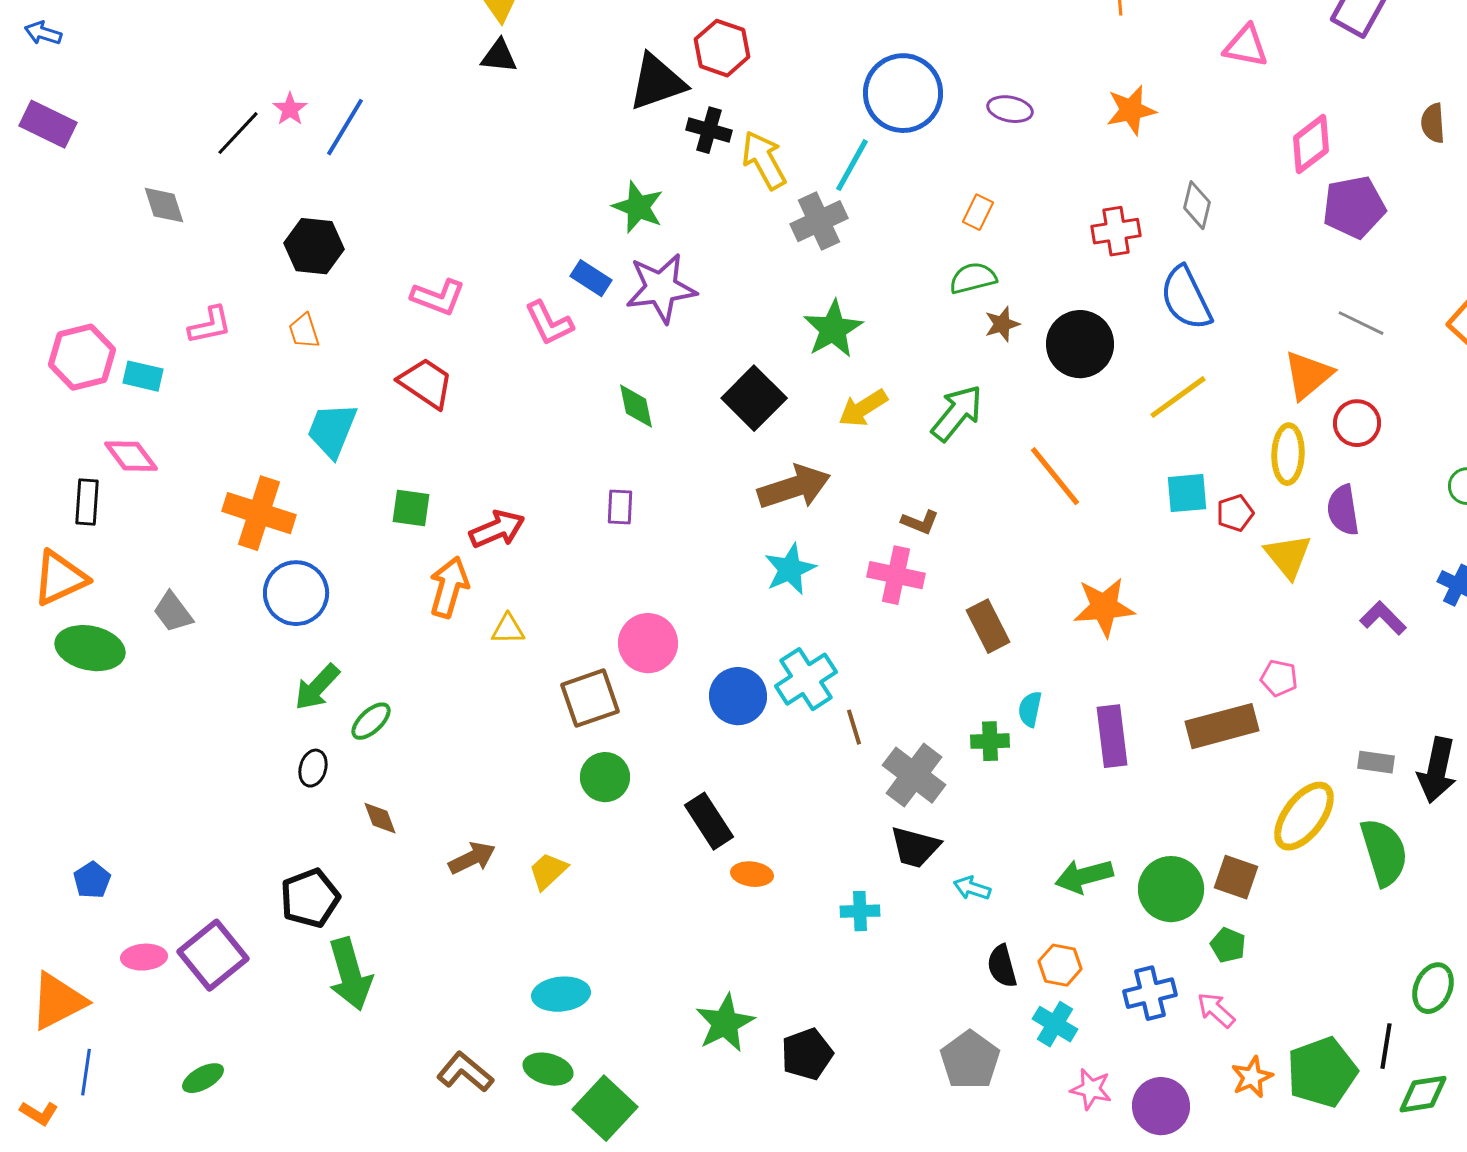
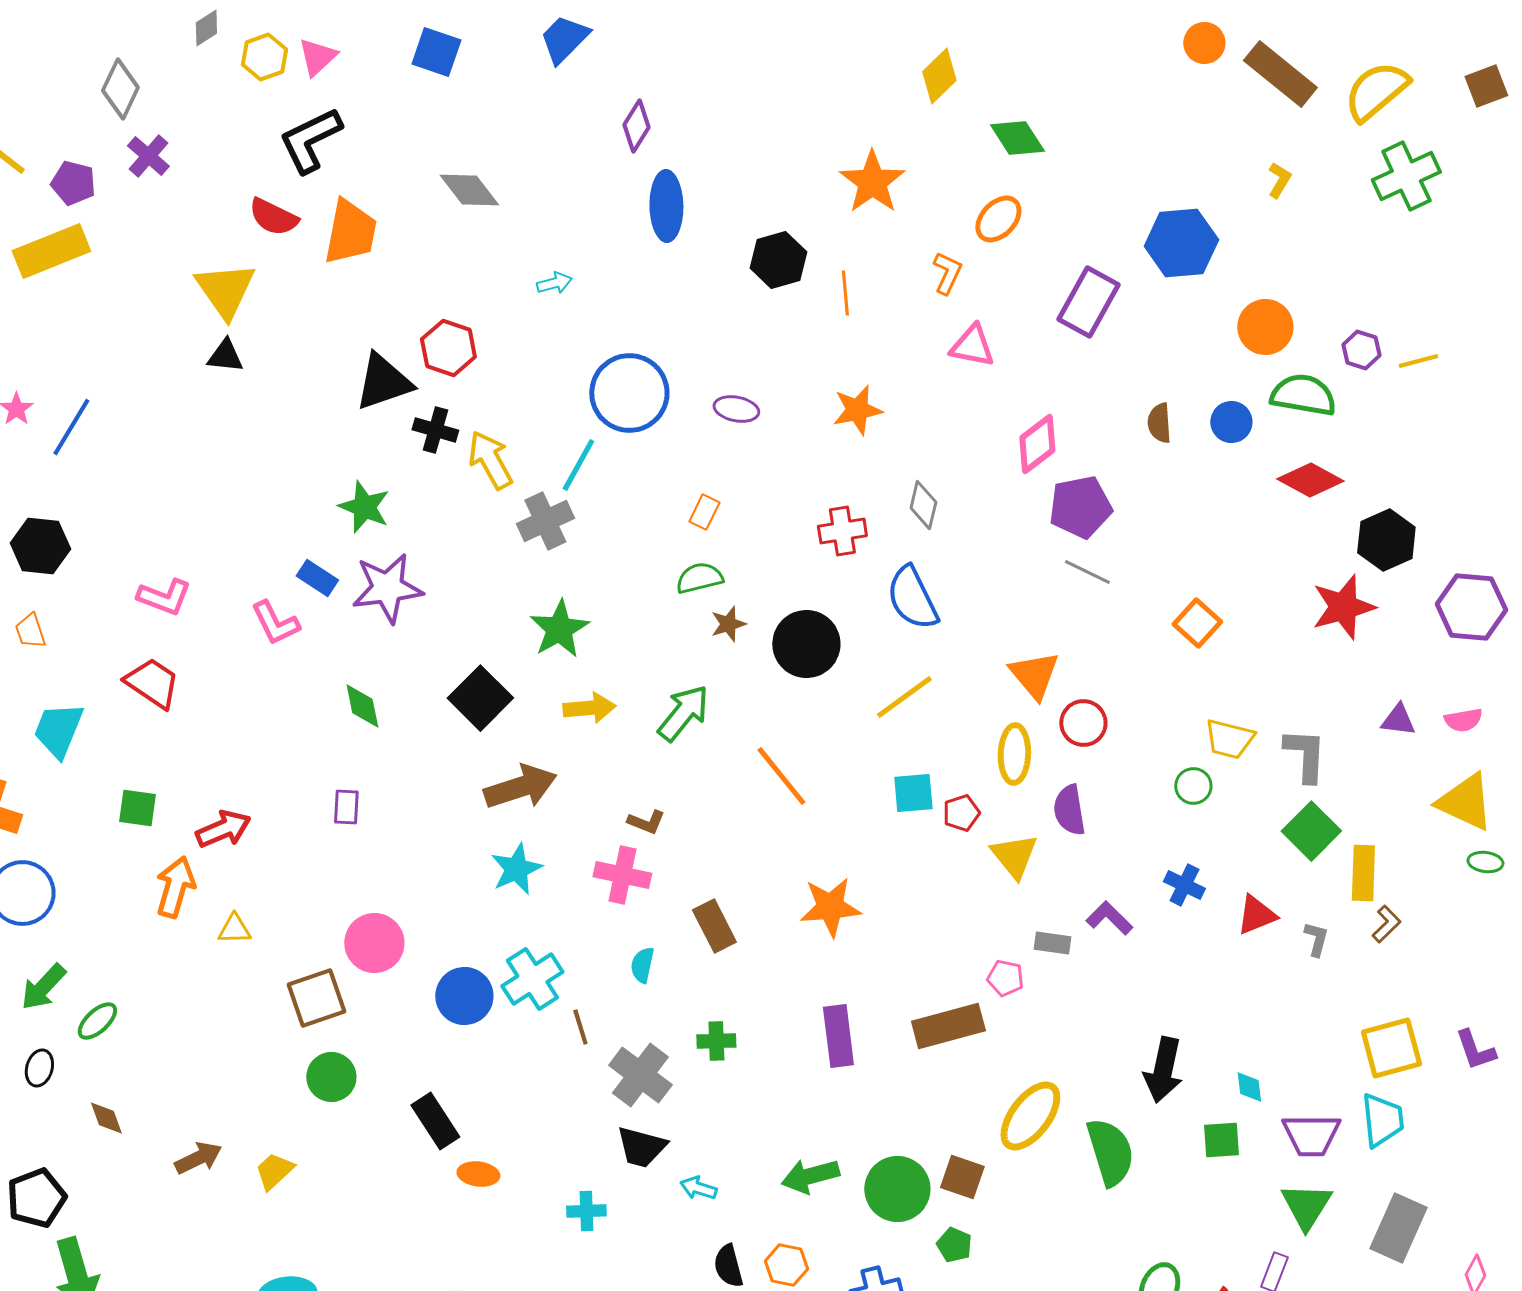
gray line: (1361, 323) -> (1087, 572), moved
orange triangle: (1308, 375) -> (1034, 675), turned -30
yellow arrow: (863, 408) -> (589, 708), turned -153
cyan semicircle: (1030, 709) -> (642, 965), moved
gray rectangle: (1376, 762) -> (1052, 943), moved

